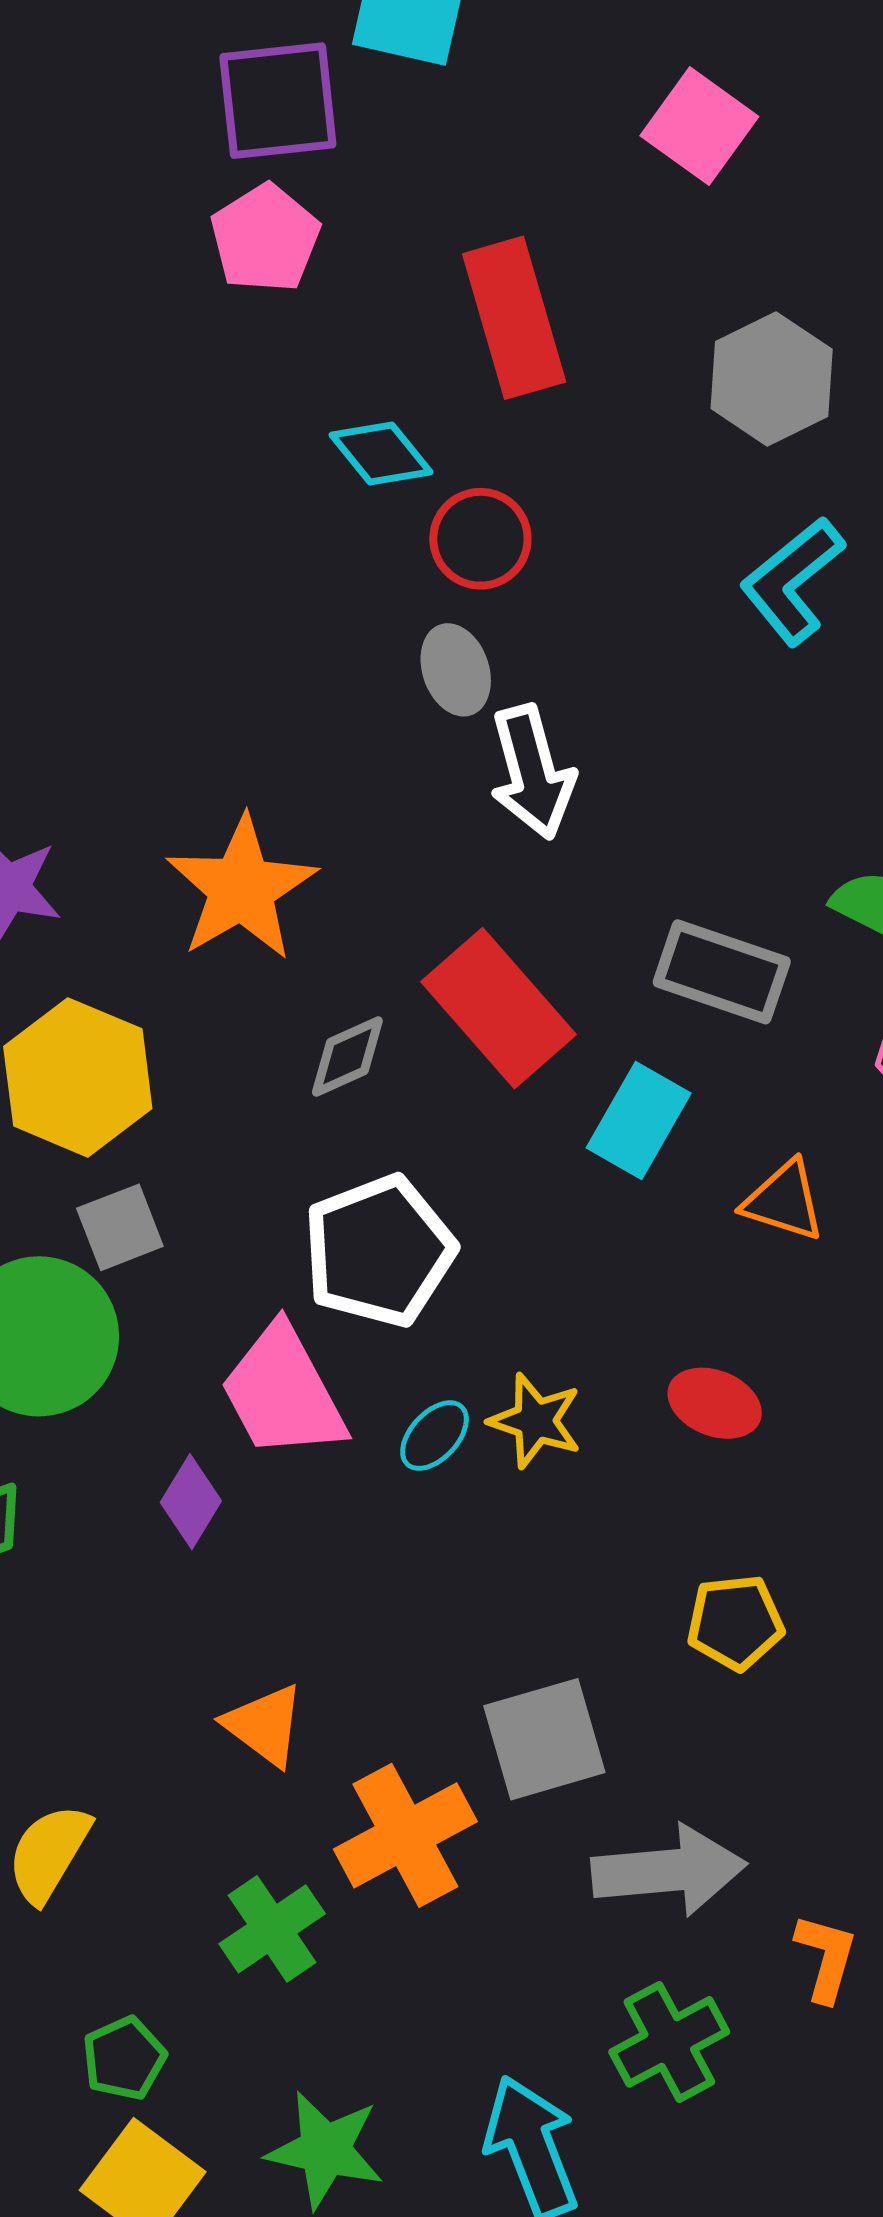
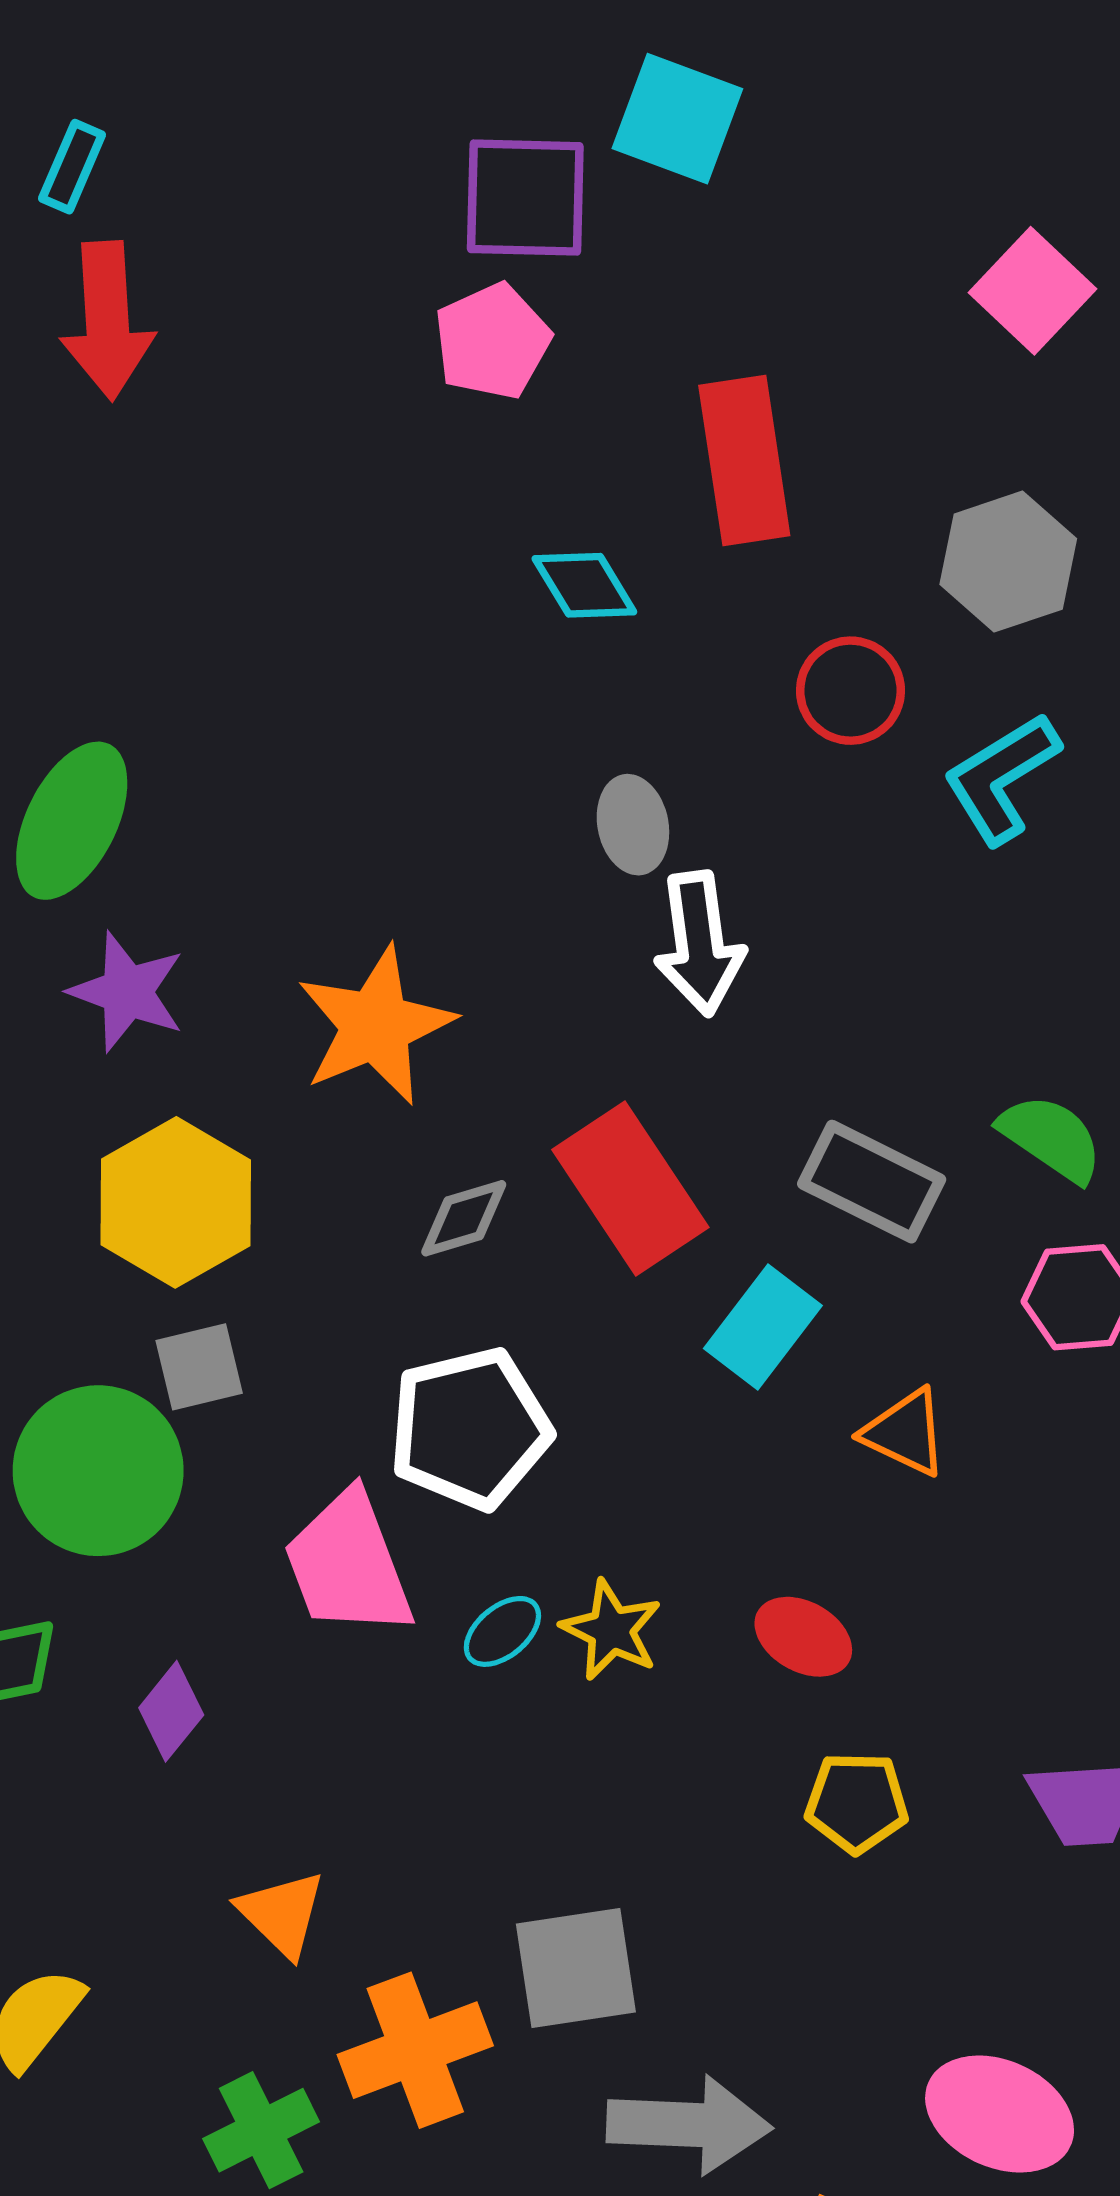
pink square: (699, 126) -> (1033, 291), moved
red circle: (480, 539) -> (850, 691), moved
purple diamond: (191, 1502) -> (171, 1711), moved
yellow pentagon: (735, 1622) -> (857, 1803), moved

